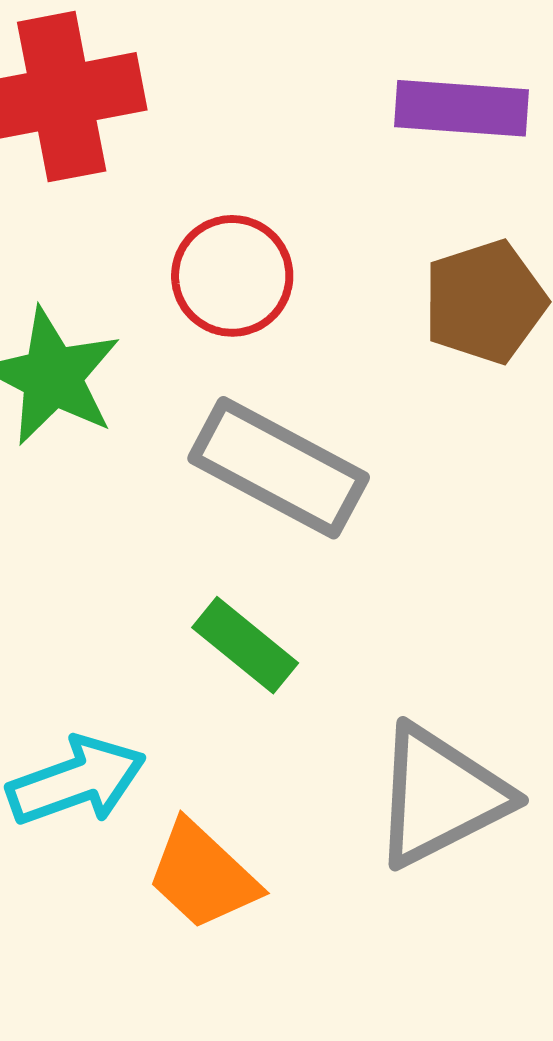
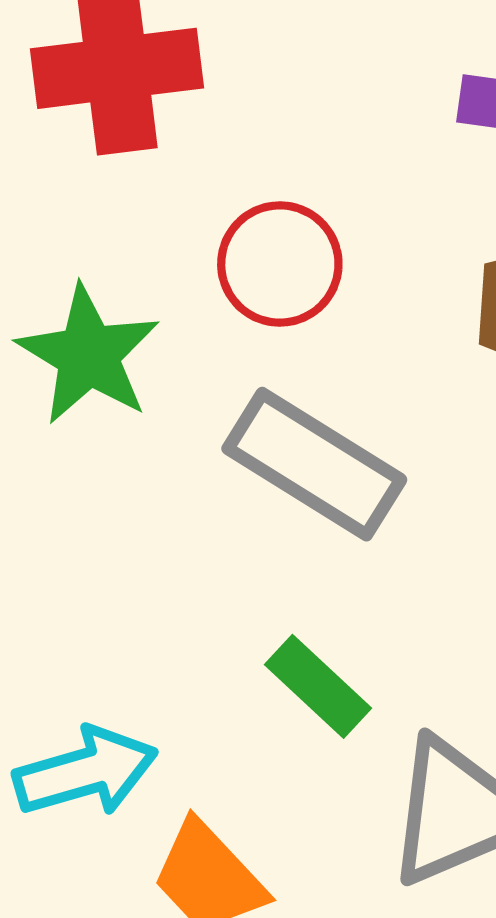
green rectangle: (245, 645) -> (318, 686), moved

